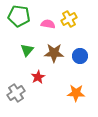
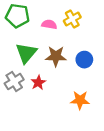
green triangle: (27, 50) -> (26, 53), size x1.5
gray cross: (16, 93) -> (14, 81), moved

